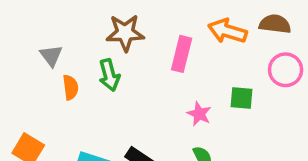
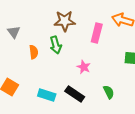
gray triangle: (51, 56) -> (14, 32), moved
pink star: (199, 114) -> (84, 67), moved

